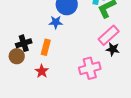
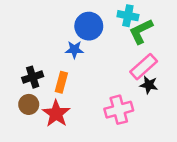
brown circle: (17, 56) -> (29, 104), moved
red star: (42, 71) -> (56, 114), size x1.5

